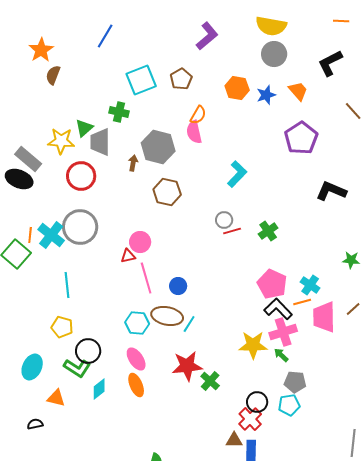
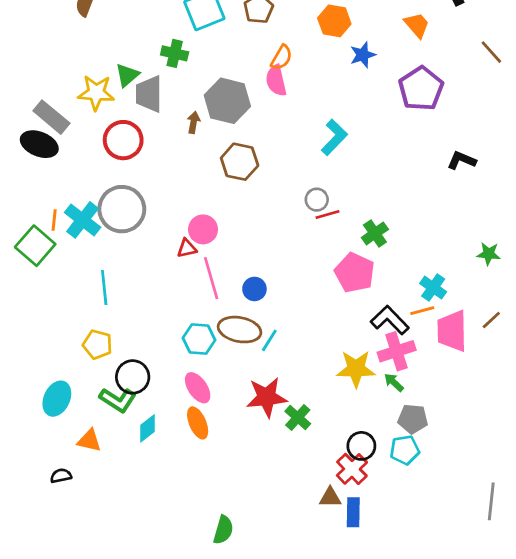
blue star: (266, 95) -> (363, 55), moved
black L-shape: (331, 191) -> (462, 160), size x0.7
green cross: (268, 231) -> (375, 233), moved
pink pentagon: (272, 284) -> (355, 273), moved

